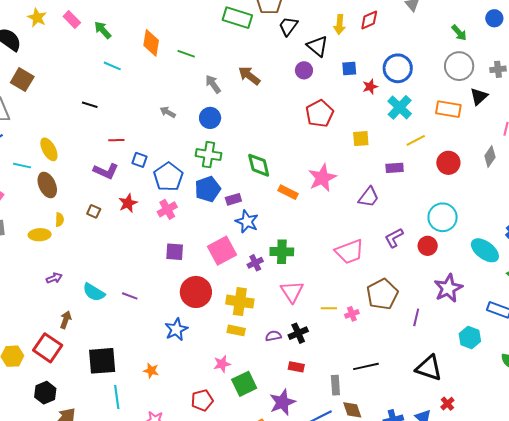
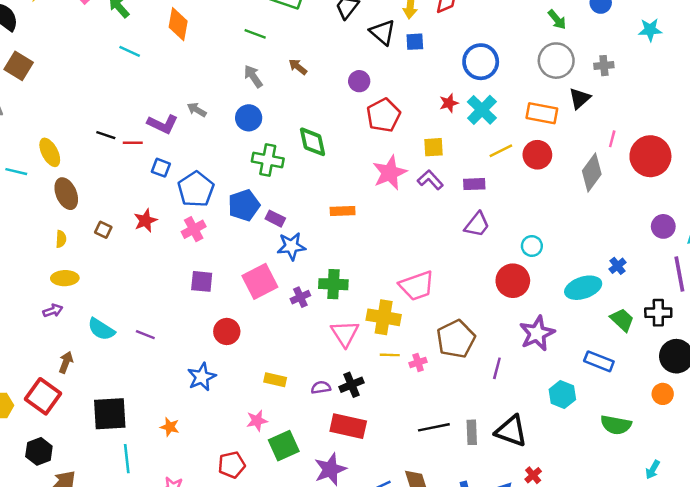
green line: (186, 54) -> (255, 34), moved
blue square: (349, 69) -> (415, 42), moved
purple circle: (304, 70) -> (359, 81), moved
brown arrow: (249, 76) -> (298, 67), size x0.7
red star: (370, 87) -> (449, 103), moved
black line: (90, 105) -> (106, 135), moved
green cross: (208, 155) -> (268, 160), moved
gray diamond: (490, 156) -> (592, 172), size x1.4
red circle: (448, 163) -> (537, 155), moved
green diamond: (259, 165) -> (312, 142), moved
purple L-shape: (106, 171) -> (163, 124), moved
pink star: (322, 178) -> (390, 173), moved
brown ellipse: (47, 185) -> (66, 194), moved
orange rectangle: (288, 192) -> (343, 211), turned -30
purple trapezoid: (369, 197) -> (477, 225), moved
purple rectangle: (233, 199) -> (275, 219), turned 42
cyan circle: (443, 217) -> (532, 246), size x0.6
blue star: (247, 222) -> (291, 246), turned -30
yellow ellipse: (40, 235) -> (65, 278), moved
purple L-shape: (394, 238) -> (430, 180), moved, turned 75
red circle: (428, 246) -> (513, 281), size x1.4
cyan ellipse: (485, 250) -> (583, 288), turned -56
red circle: (196, 292) -> (227, 331), size x0.7
yellow cross: (240, 302) -> (384, 317), moved
red rectangle: (296, 367) -> (348, 426), size x1.8
gray rectangle: (335, 385) -> (472, 432), moved

